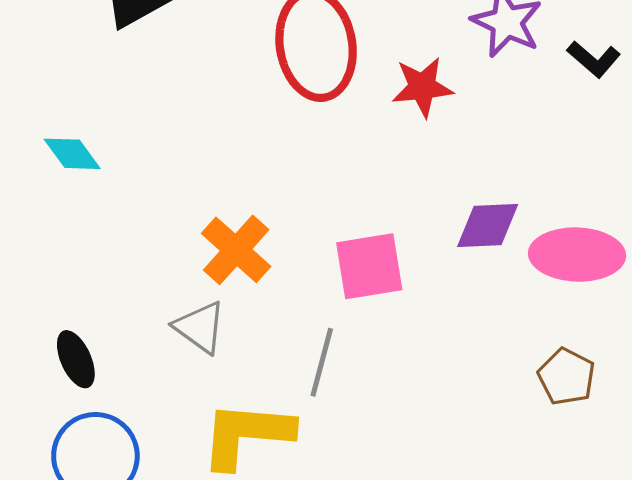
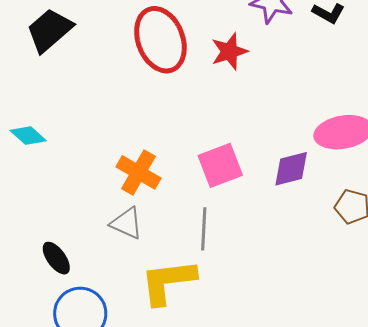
purple diamond: (488, 226) -> (291, 169), moved

